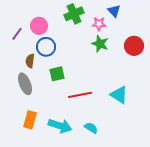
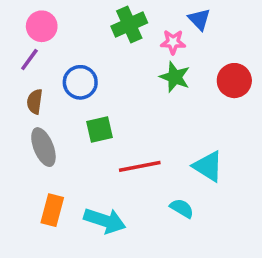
pink circle: (39, 26) -> (42, 26), moved
brown semicircle: (30, 61) -> (35, 102), moved
cyan semicircle: (91, 128) -> (182, 208), moved

